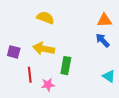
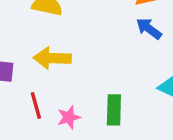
green rectangle: (66, 66) -> (114, 110), moved

